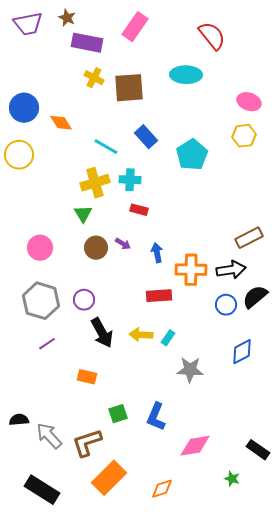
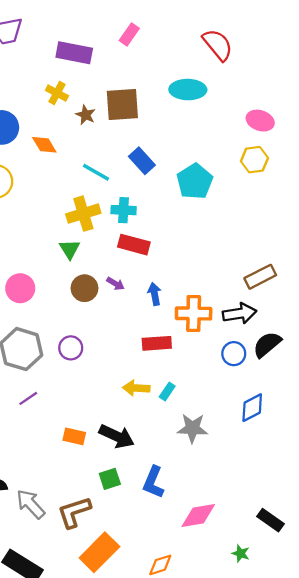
brown star: (67, 18) -> (86, 115), moved
pink rectangle: (135, 27) -> (129, 34), size x0.7
yellow cross: (94, 78) -> (57, 93), moved
red rectangle: (139, 210) -> (134, 245), size x1.5
black arrow: (102, 333) -> (117, 436), moved, turned -36

